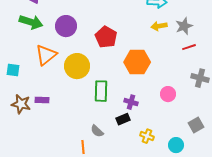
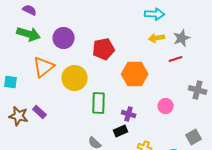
red pentagon: (106, 37) -> (104, 49), turned 30
red line: (189, 47) -> (176, 59), moved
purple rectangle: (42, 100) -> (40, 112), turned 40

